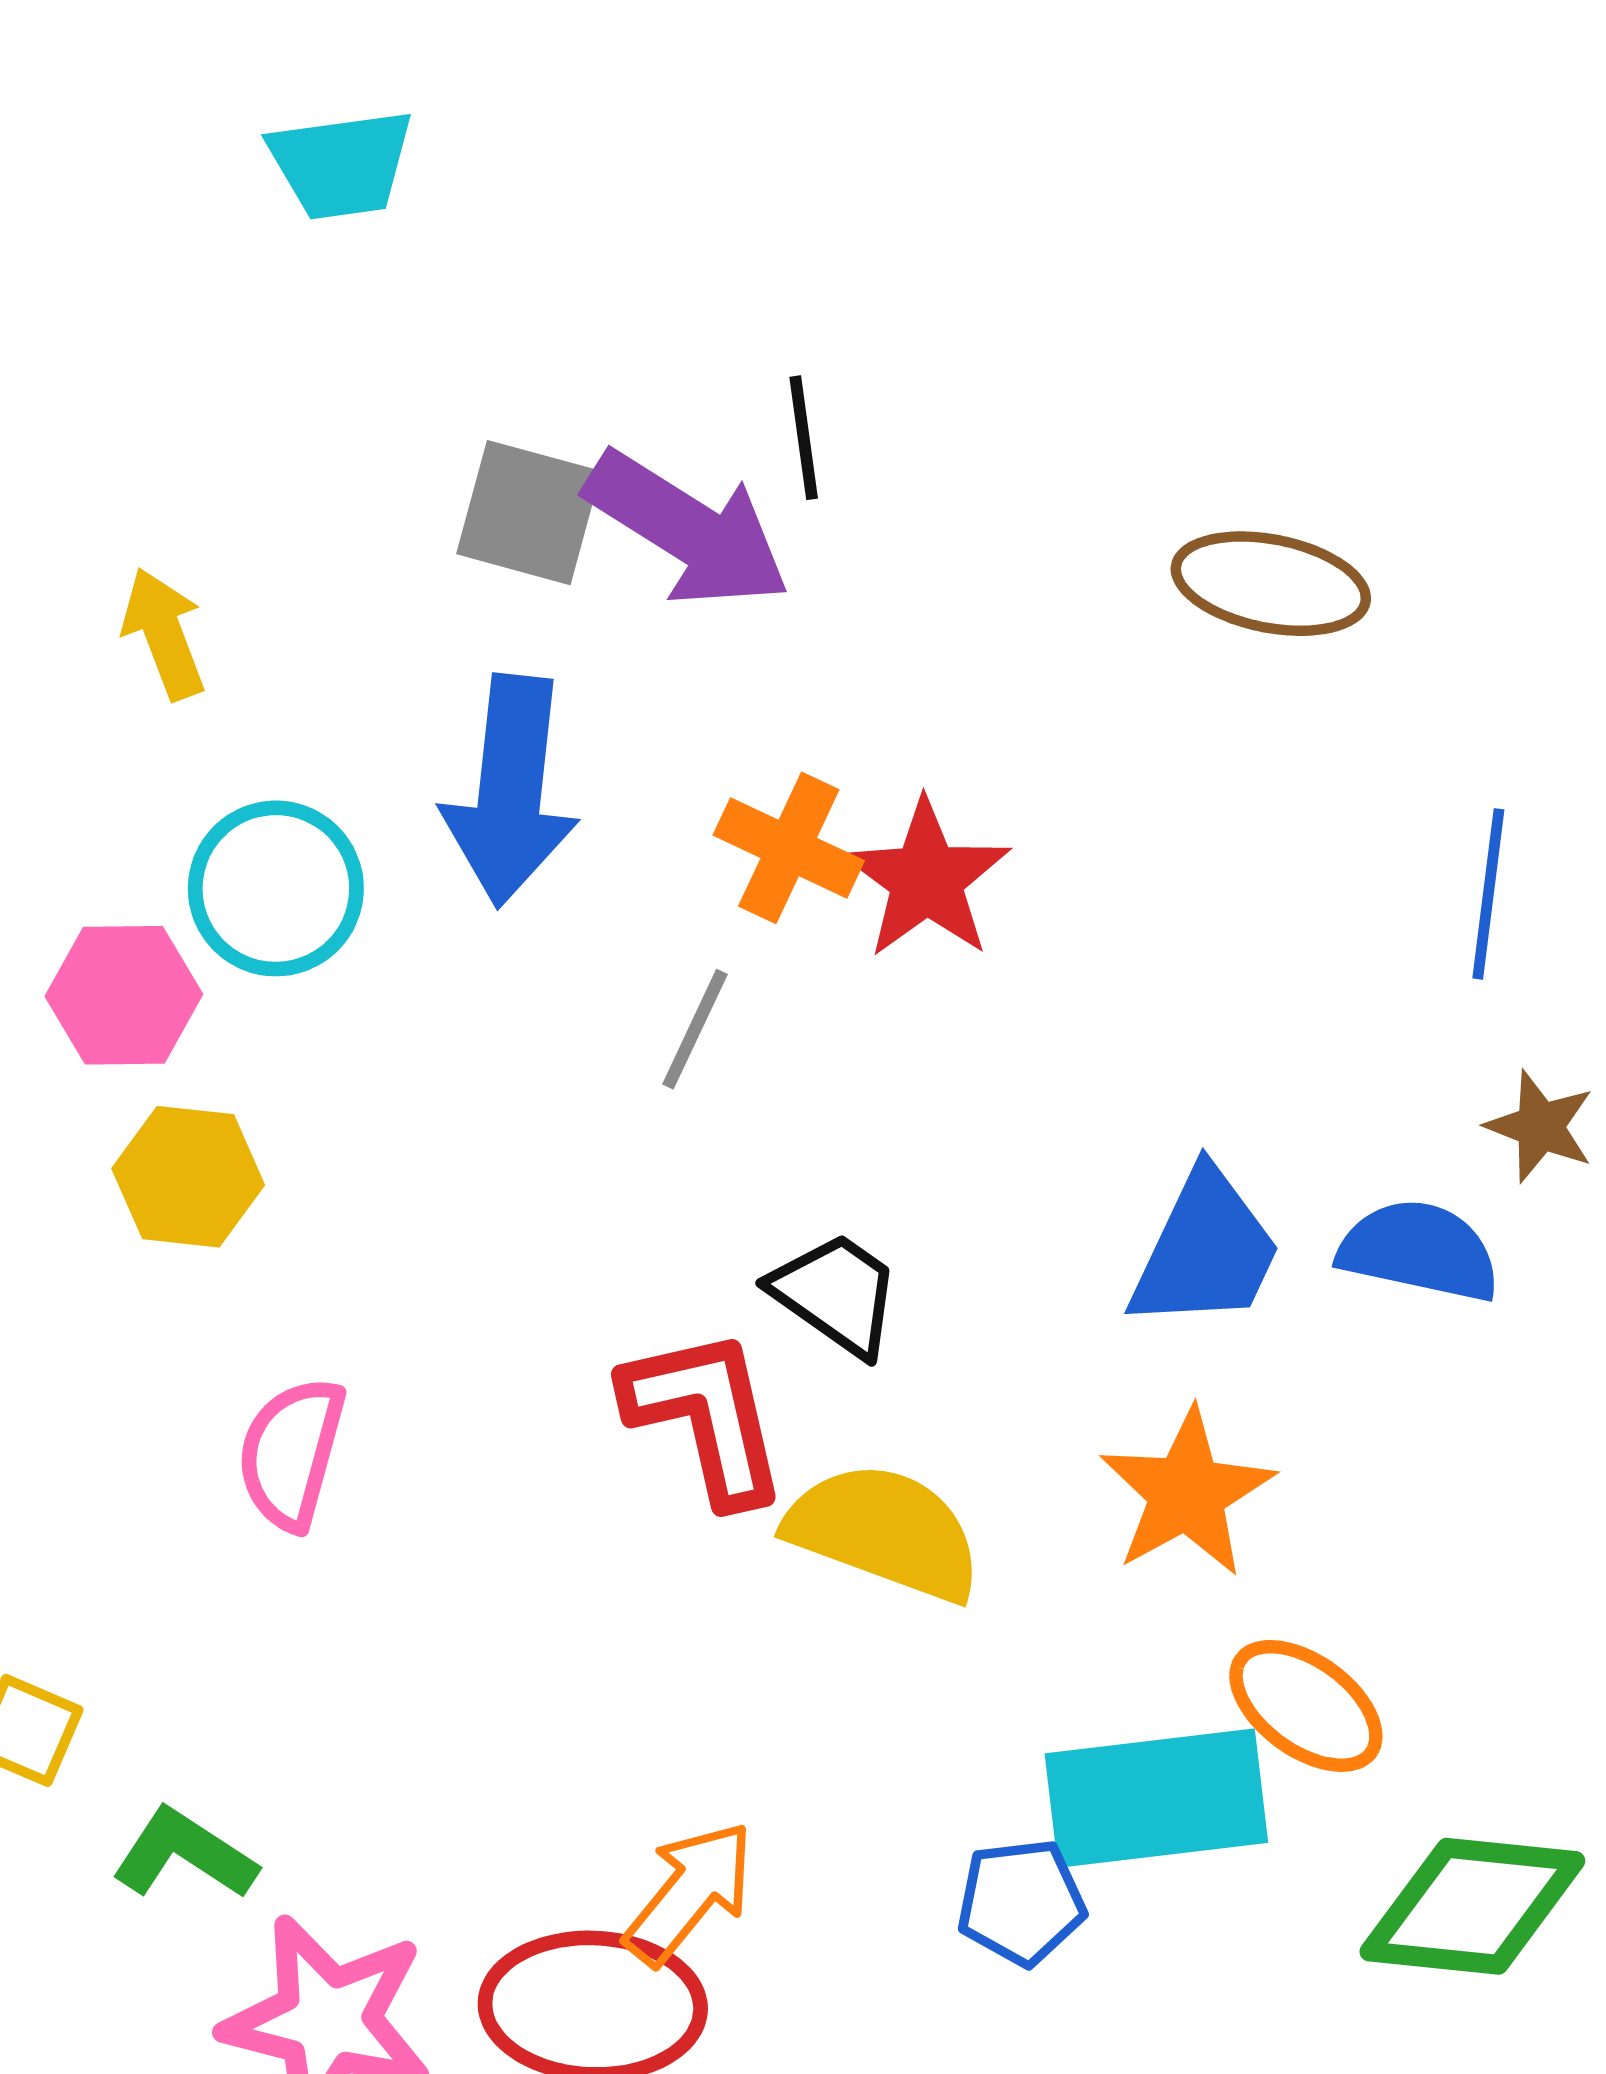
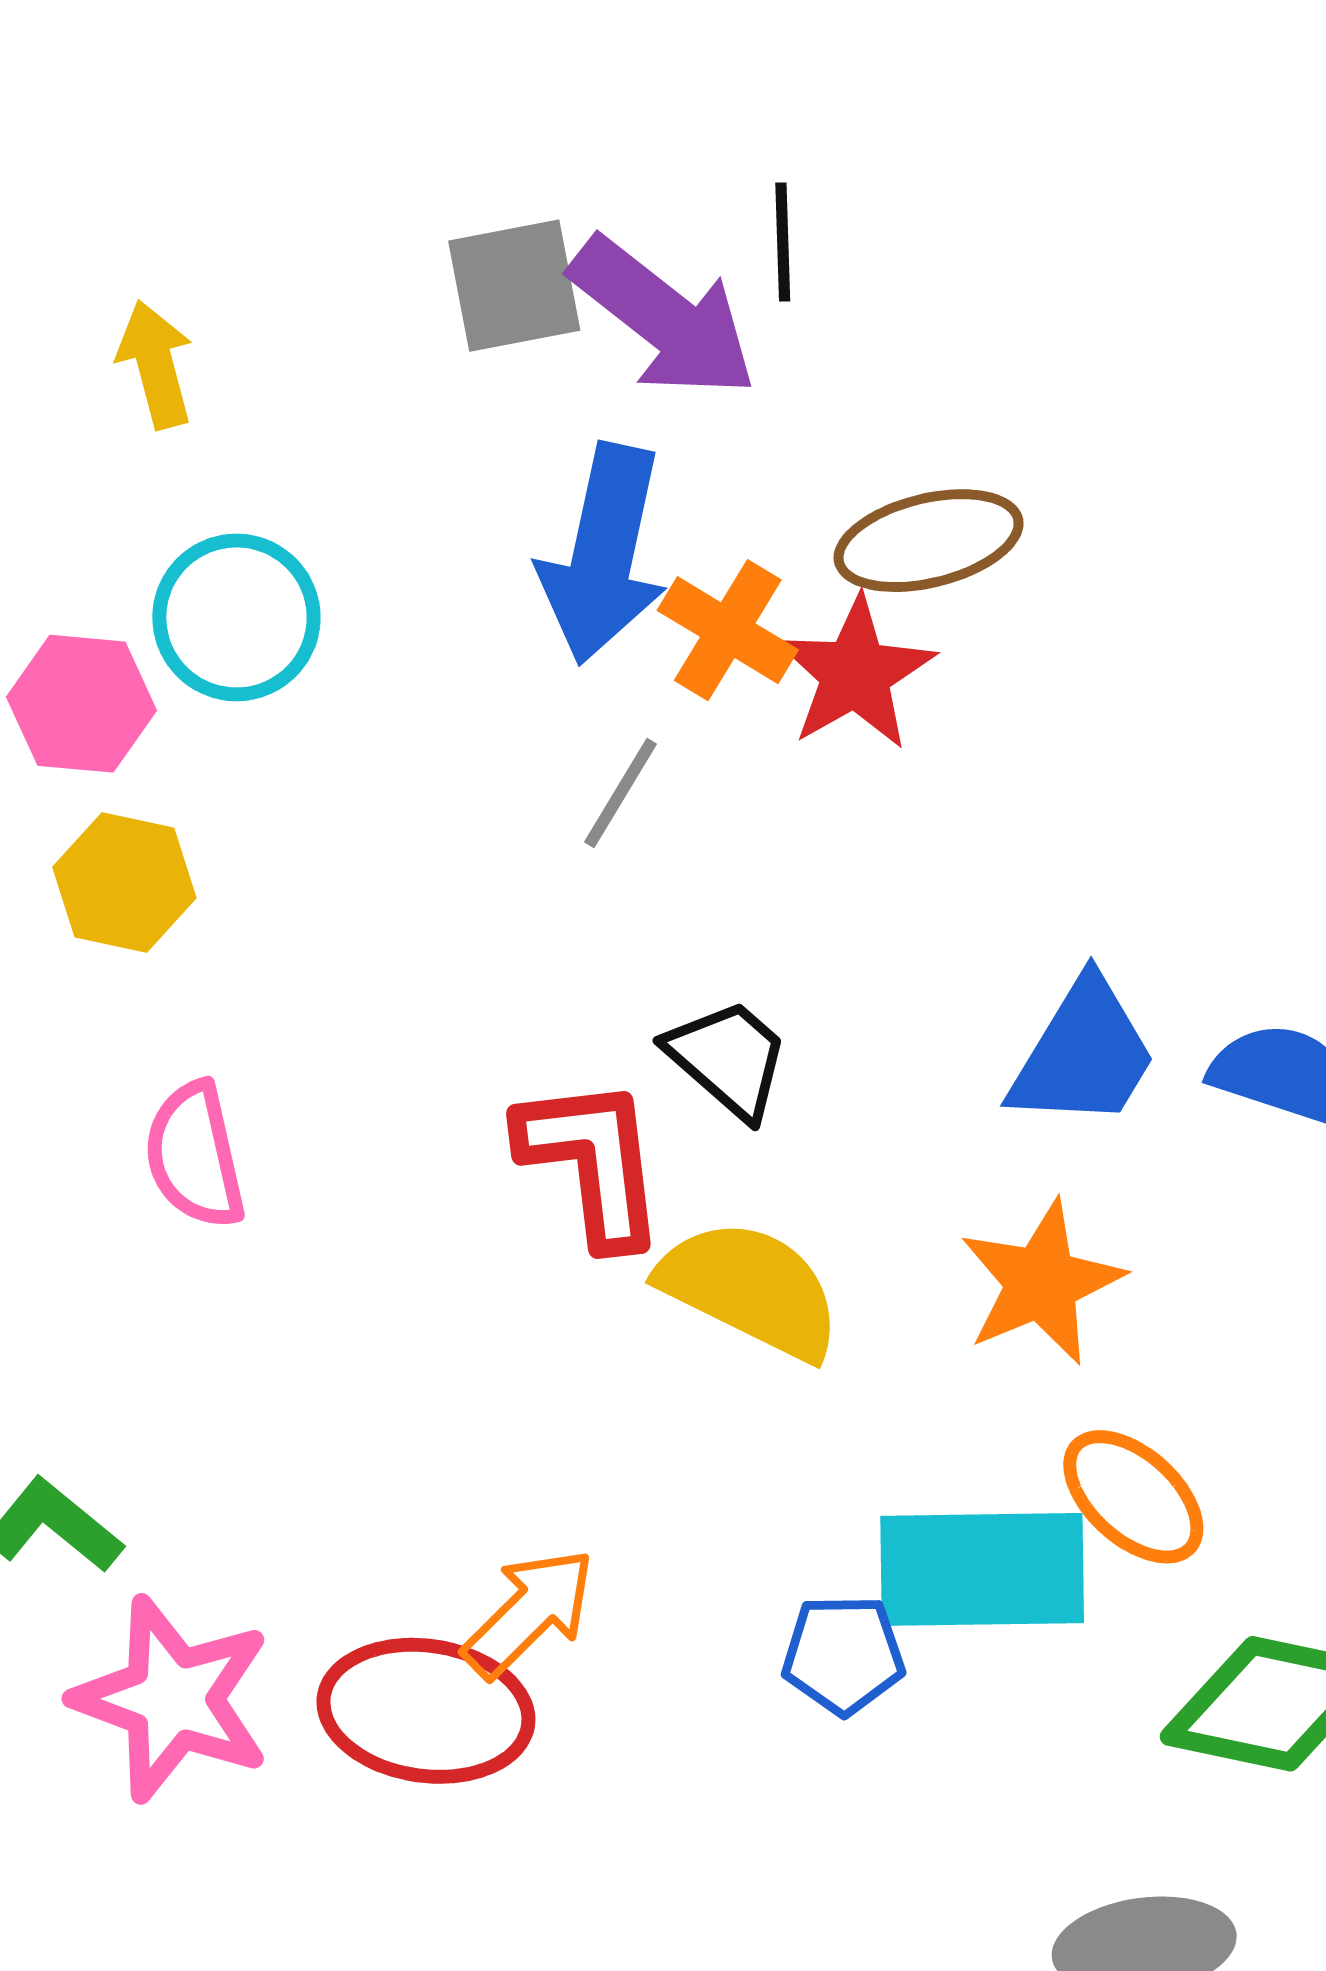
gray square: (529, 513) -> (514, 286), turned -32
brown ellipse: (1271, 584) -> (929, 541), moved, turned -31
blue arrow: (510, 791) -> (603, 554), moved
pink semicircle: (291, 1453) -> (195, 1155), turned -34

